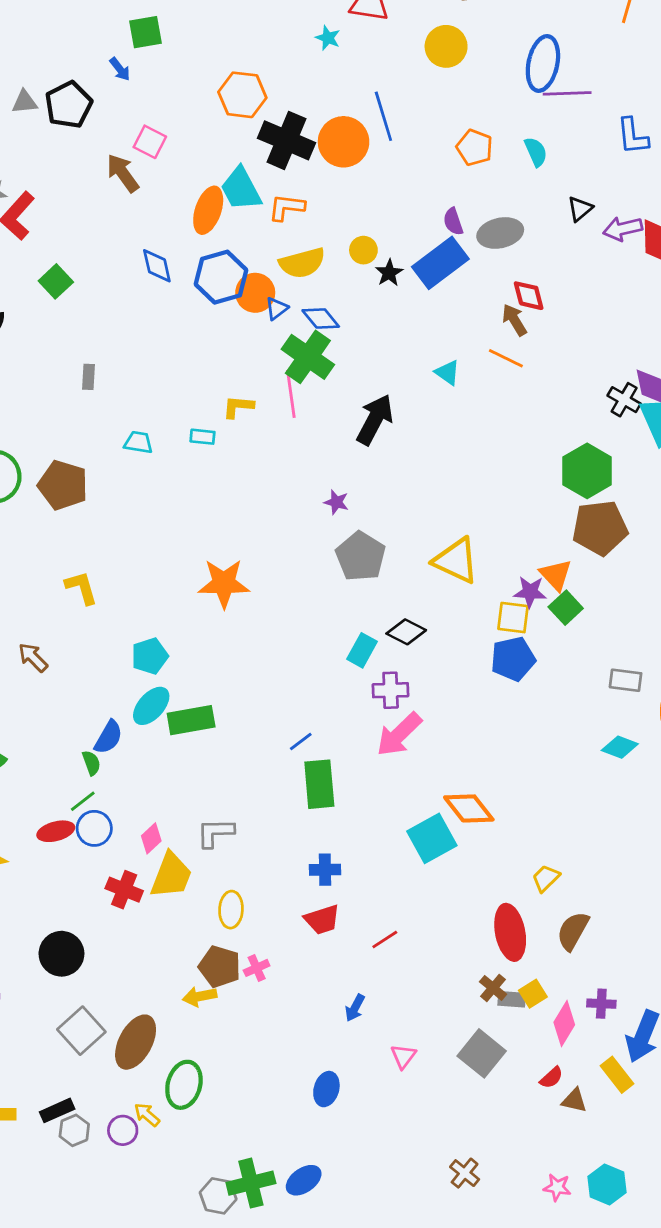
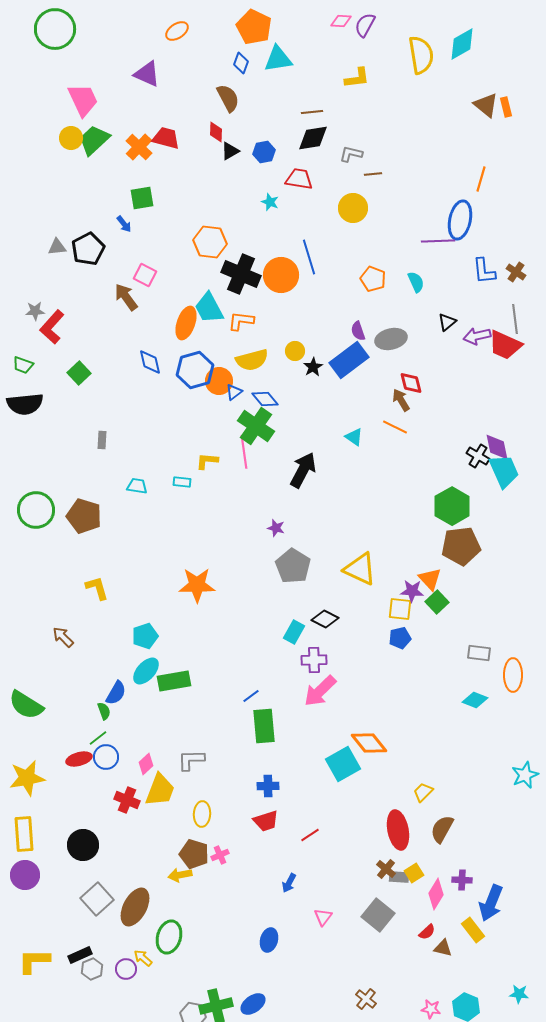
blue ellipse: (543, 63) -> (460, 220), moved
blue pentagon: (513, 659) -> (400, 638), size x0.7

